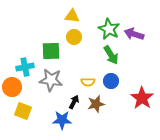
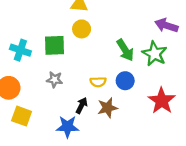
green star: (109, 29) -> (155, 54), moved
purple arrow: (134, 34) -> (166, 25), moved
cyan cross: (25, 67) -> (20, 50), moved, turned 30
gray star: (51, 80) -> (55, 80), size x0.6

